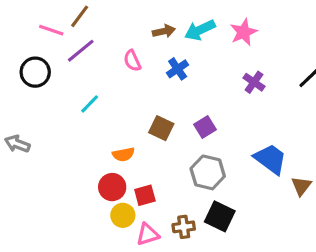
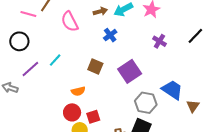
purple line: (81, 51) -> (30, 69), moved
pink semicircle: (132, 61) -> (70, 21), moved, size x1.5
purple square: (205, 127) -> (130, 71), size x1.6
brown square: (161, 128) -> (95, 67), moved
gray hexagon: (208, 172) -> (146, 103), moved

